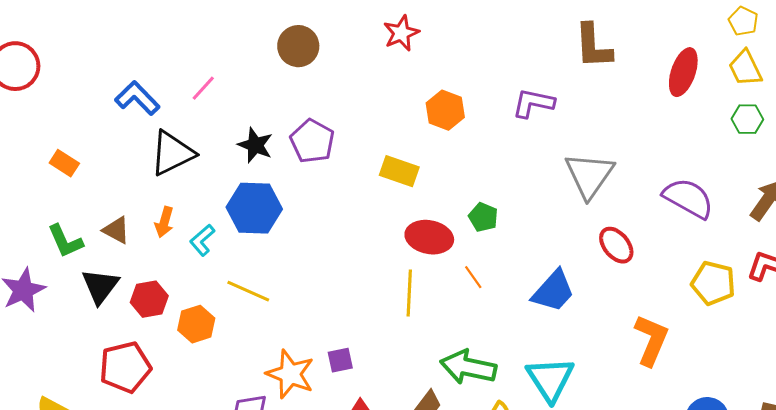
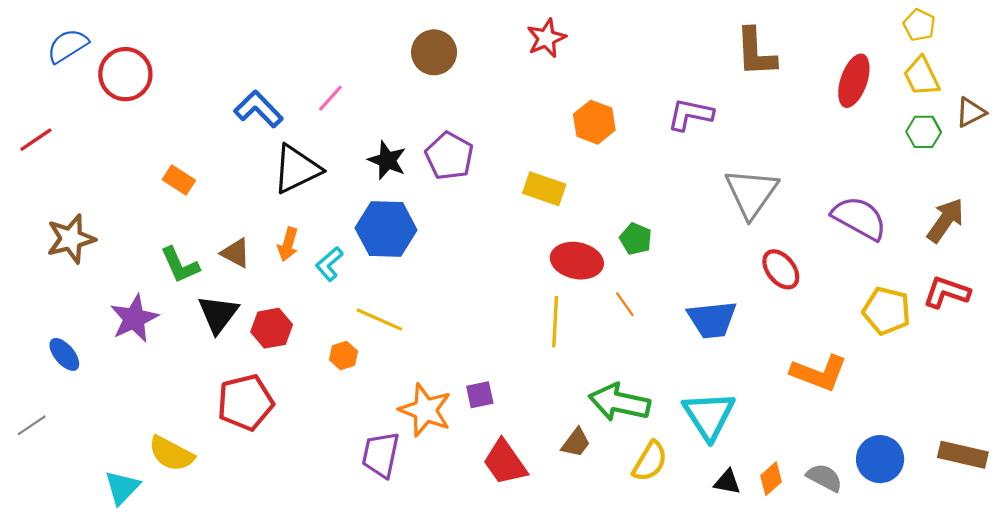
blue trapezoid: (553, 291) -> (712, 320), turned 42
orange hexagon: (196, 324) -> (344, 356), moved, size x0.7
orange L-shape: (651, 340) -> (819, 373), turned 88

